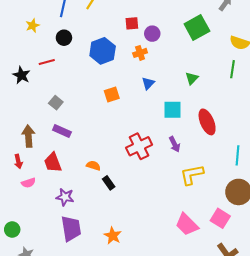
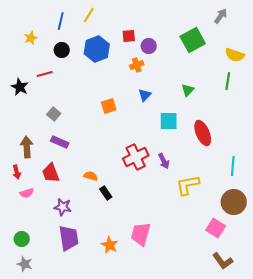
blue hexagon: (103, 51) -> (97, 49), moved
purple arrow: (175, 144) -> (164, 161), moved
pink trapezoid: (187, 224) -> (141, 234), moved, turned 60
green circle: (12, 230) -> (22, 239), moved

